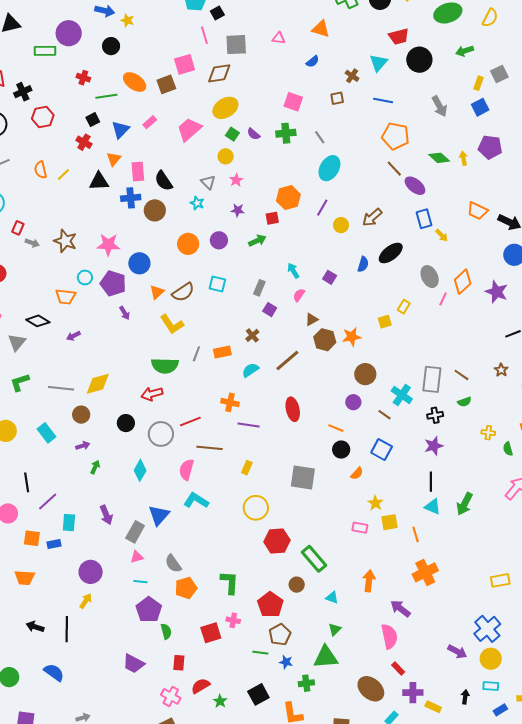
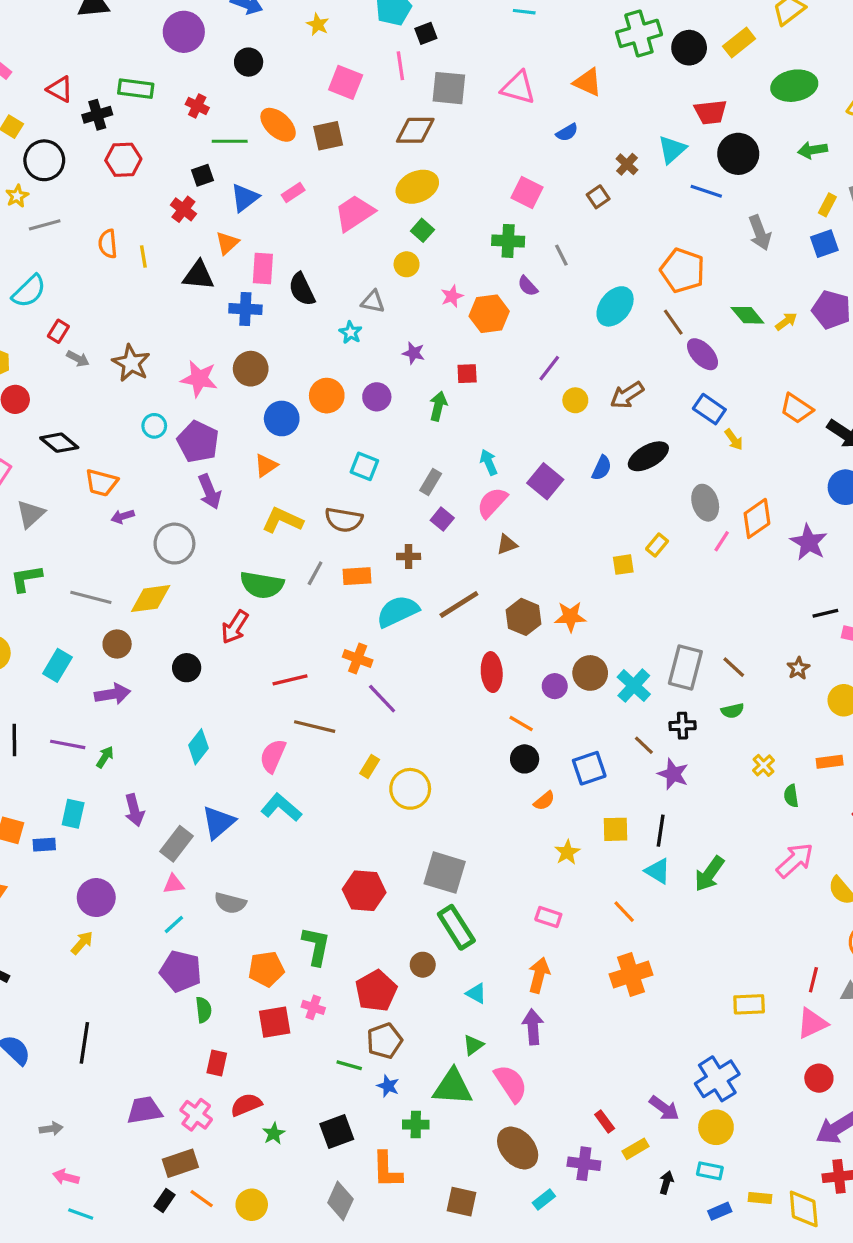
yellow star: (127, 20) -> (318, 24), moved
pink triangle: (279, 38) -> (518, 88), size x1.6
green rectangle: (45, 51) -> (136, 89), moved
pink square: (185, 64) -> (346, 82), moved, turned 30
brown square: (337, 98) -> (598, 197), turned -32
blue line: (383, 100) -> (706, 191), moved
purple semicircle: (254, 134) -> (528, 286), moved
yellow arrow: (463, 158) -> (786, 321), turned 56
cyan ellipse: (329, 168) -> (615, 306), moved
yellow line: (63, 175) -> (143, 256), turned -64
pink star: (236, 180) -> (452, 296), moved
gray triangle: (208, 182) -> (373, 302), turned -42
orange hexagon: (288, 198) -> (489, 314), moved
brown circle: (155, 210) -> (251, 369), moved
blue rectangle: (424, 219) -> (709, 409), turned -48
green arrow: (257, 241) -> (438, 406), turned -60
blue circle: (139, 263) -> (282, 418), moved
purple square: (330, 277) -> (545, 481), size x1.5
brown semicircle: (183, 292) -> (344, 520), moved, turned 35
pink semicircle: (299, 295) -> (492, 503), size x1.5
orange trapezoid: (66, 297) -> (101, 483), moved
purple arrow: (125, 313) -> (210, 492), size x1.5
black diamond: (38, 321) -> (59, 443), moved
yellow L-shape: (172, 324) -> (282, 520), turned 140
brown cross: (252, 335) -> (409, 556), turned 32
orange star: (352, 337) -> (570, 617), moved
brown hexagon: (325, 340) -> (524, 617), moved
cyan semicircle: (250, 370) -> (398, 611), size x1.5
brown circle: (365, 374) -> (590, 673), moved
red arrow: (152, 394) -> (235, 627), turned -50
red ellipse: (293, 409) -> (492, 672), moved
brown line: (385, 415) -> (644, 745), moved
purple line: (249, 425) -> (382, 699), turned 30
cyan rectangle: (46, 433) -> (57, 665), turned 60
yellow cross: (488, 433) -> (763, 765), turned 32
gray circle: (161, 434) -> (174, 544), moved
purple arrow: (83, 446) -> (113, 694), size x1.5
purple star: (434, 446) -> (673, 774), turned 30
blue square: (382, 450) -> (589, 768), turned 35
green arrow: (95, 467) -> (105, 757), moved
gray square: (303, 477) -> (445, 873), moved
purple line: (48, 501) -> (68, 744), moved, turned 45
yellow circle: (256, 508) -> (410, 789), moved
yellow square: (389, 522) -> (615, 829), moved
pink rectangle: (360, 528) -> (548, 917), moved
orange line: (416, 534) -> (624, 912), turned -35
red hexagon: (277, 541) -> (364, 891), moved
gray semicircle: (173, 564) -> (230, 903), turned -48
cyan line: (140, 582) -> (174, 924), turned -56
orange pentagon: (186, 588) -> (266, 969), moved
purple arrow: (400, 609) -> (533, 1027), moved, turned 40
purple pentagon: (149, 610) -> (181, 971), turned -30
black line: (67, 629) -> (84, 1043), moved
pink semicircle: (389, 636) -> (511, 1083), moved, turned -30
purple trapezoid: (134, 664) -> (145, 1110), moved, turned 135
red rectangle: (398, 668) -> (605, 1122), moved
yellow rectangle: (433, 707) -> (635, 1149), moved, turned -63

